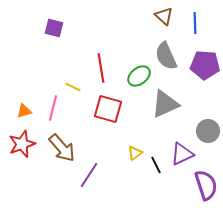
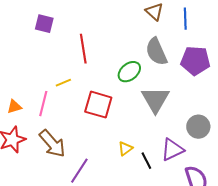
red line: (101, 68) -> (83, 49), moved
yellow line: (73, 87) -> (63, 83), turned -49
gray triangle: (165, 104) -> (155, 100), turned -36

